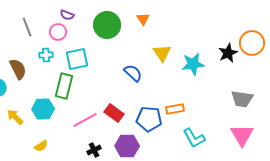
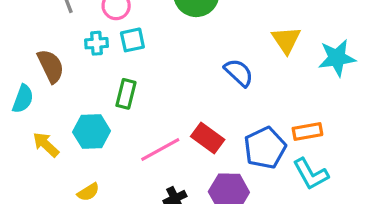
cyan square: (77, 59) -> (132, 40), moved, size x0.7
green rectangle: (64, 86) -> (126, 94), size x0.7
blue pentagon: (149, 119) -> (265, 148), turned -30
cyan L-shape: (194, 138) -> (311, 174), moved

